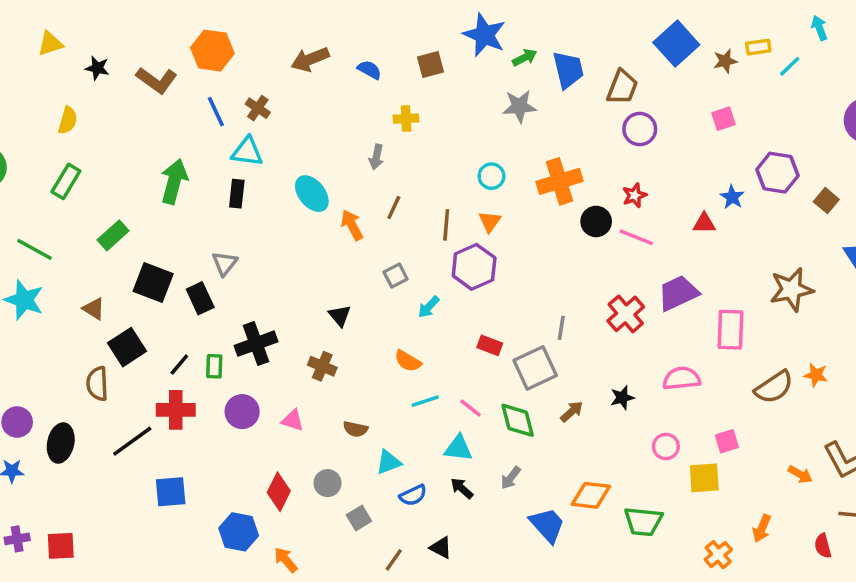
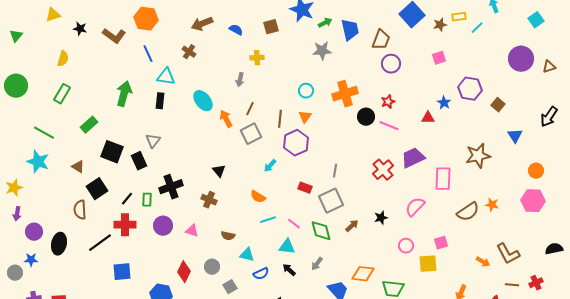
brown cross: (258, 108) -> (189, 52), moved
gray square: (396, 276) -> (251, 134), moved, size x1.5
gray line: (561, 328) -> (335, 171), moved
pink semicircle: (682, 378) -> (415, 207), turned -40
cyan triangle: (389, 462) -> (247, 255), turned 35

